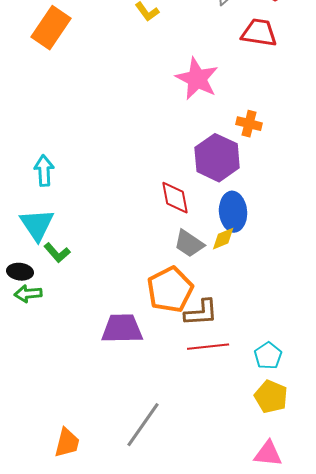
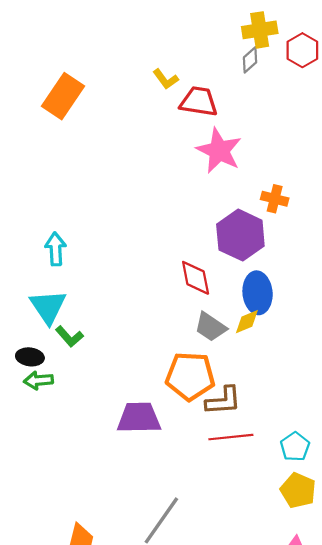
red trapezoid: (259, 33) -> (199, 102), moved
orange pentagon: (170, 290) -> (190, 376), turned 30

